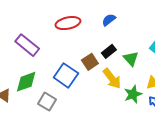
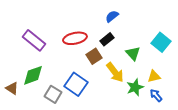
red ellipse: (68, 23) -> (75, 38), moved
black rectangle: (109, 51) -> (107, 39), moved
blue square: (66, 75) -> (76, 84), moved

